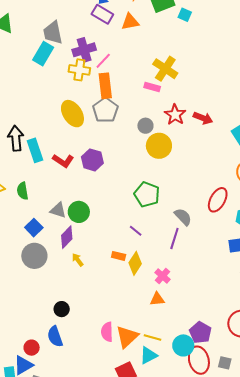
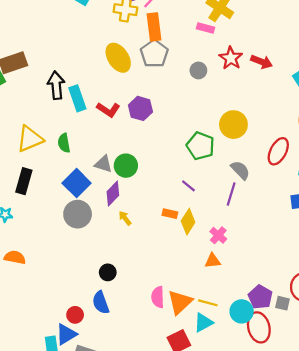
yellow circle: (159, 146) -> (233, 125), moved
blue square: (34, 228) -> (77, 183), size x1.4
gray square: (225, 363) -> (282, 303), moved

